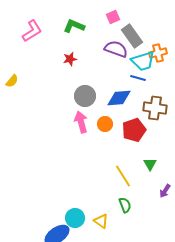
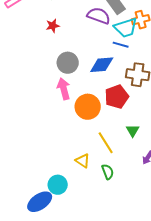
orange circle: (105, 124) -> (88, 107), moved, size x1.6
yellow triangle: (101, 221) -> (83, 161), moved

